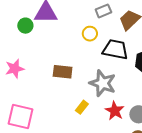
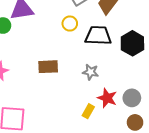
gray star: (103, 83) -> (91, 72), size x0.6
yellow rectangle: (82, 107) -> (88, 111), moved

